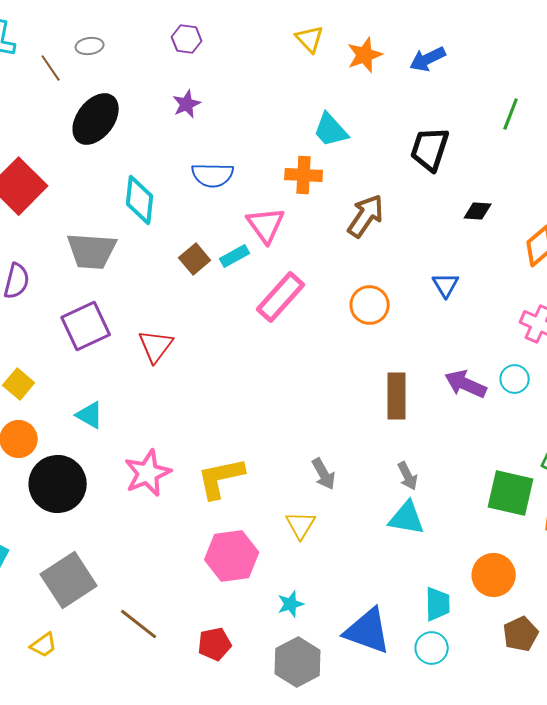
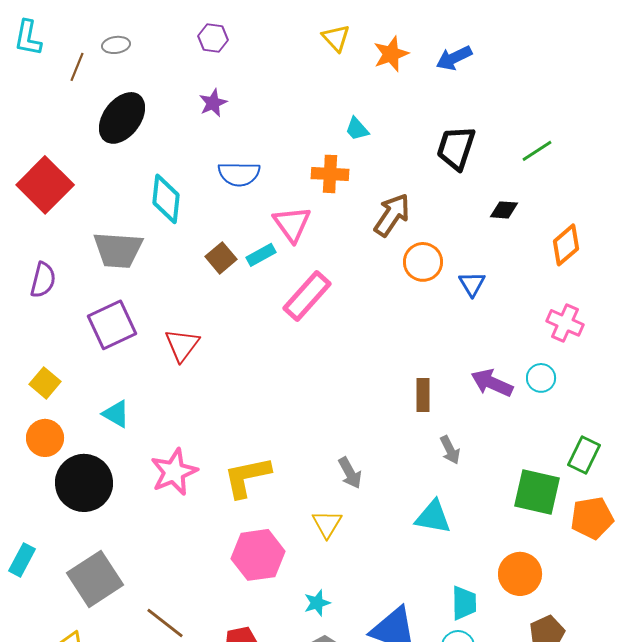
brown line: (51, 68) -> (77, 67), turned 56
green line: (511, 114) -> (537, 151), moved, turned 36
cyan trapezoid: (331, 130) -> (357, 129), size x0.7
orange circle: (370, 305) -> (423, 262), moved
brown rectangle: (397, 396) -> (423, 395), size x0.7
gray arrow: (408, 476) -> (450, 450), moved

